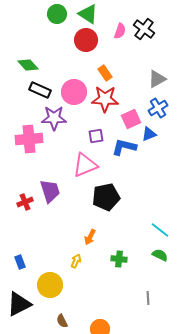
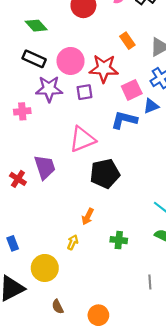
green diamond: (28, 65) -> (36, 26), moved
orange rectangle: (105, 73) -> (127, 41), moved
purple square: (96, 136) -> (84, 92), moved
pink cross: (29, 139) -> (22, 111), size x0.6
red cross: (25, 202) -> (18, 179), turned -35

